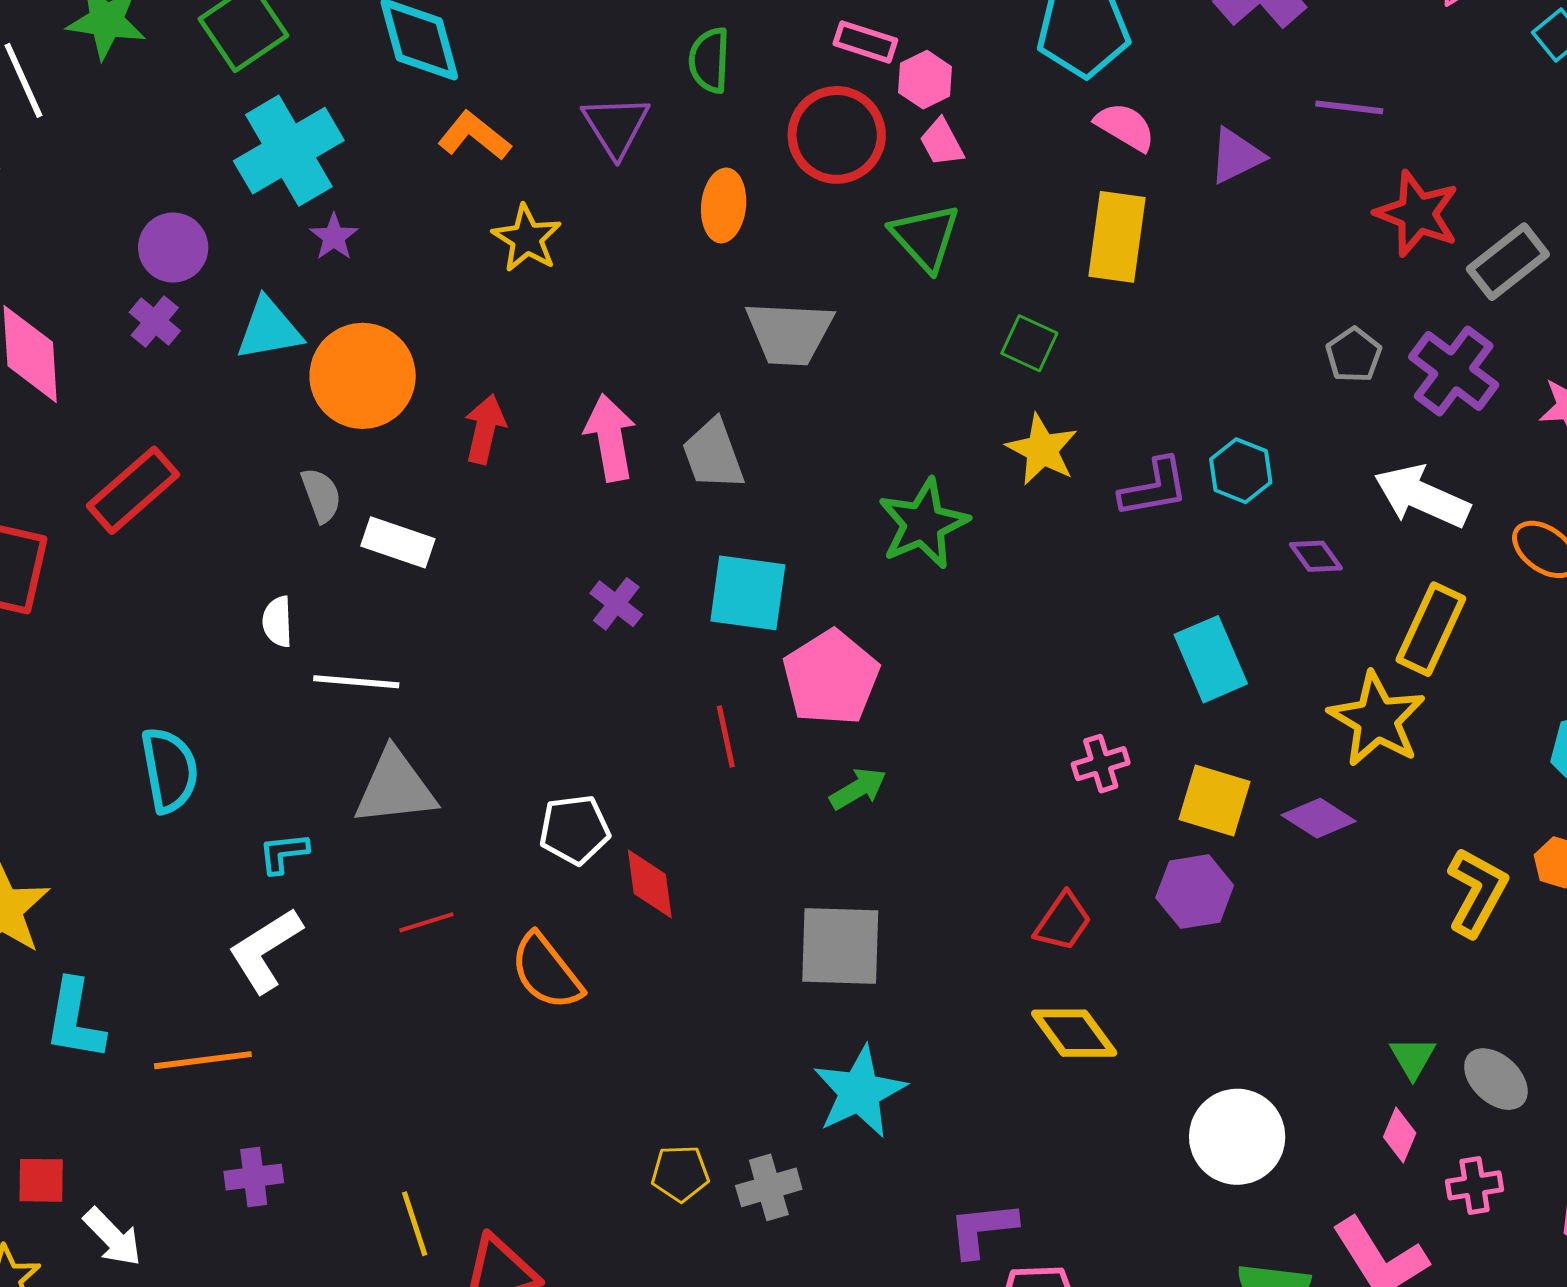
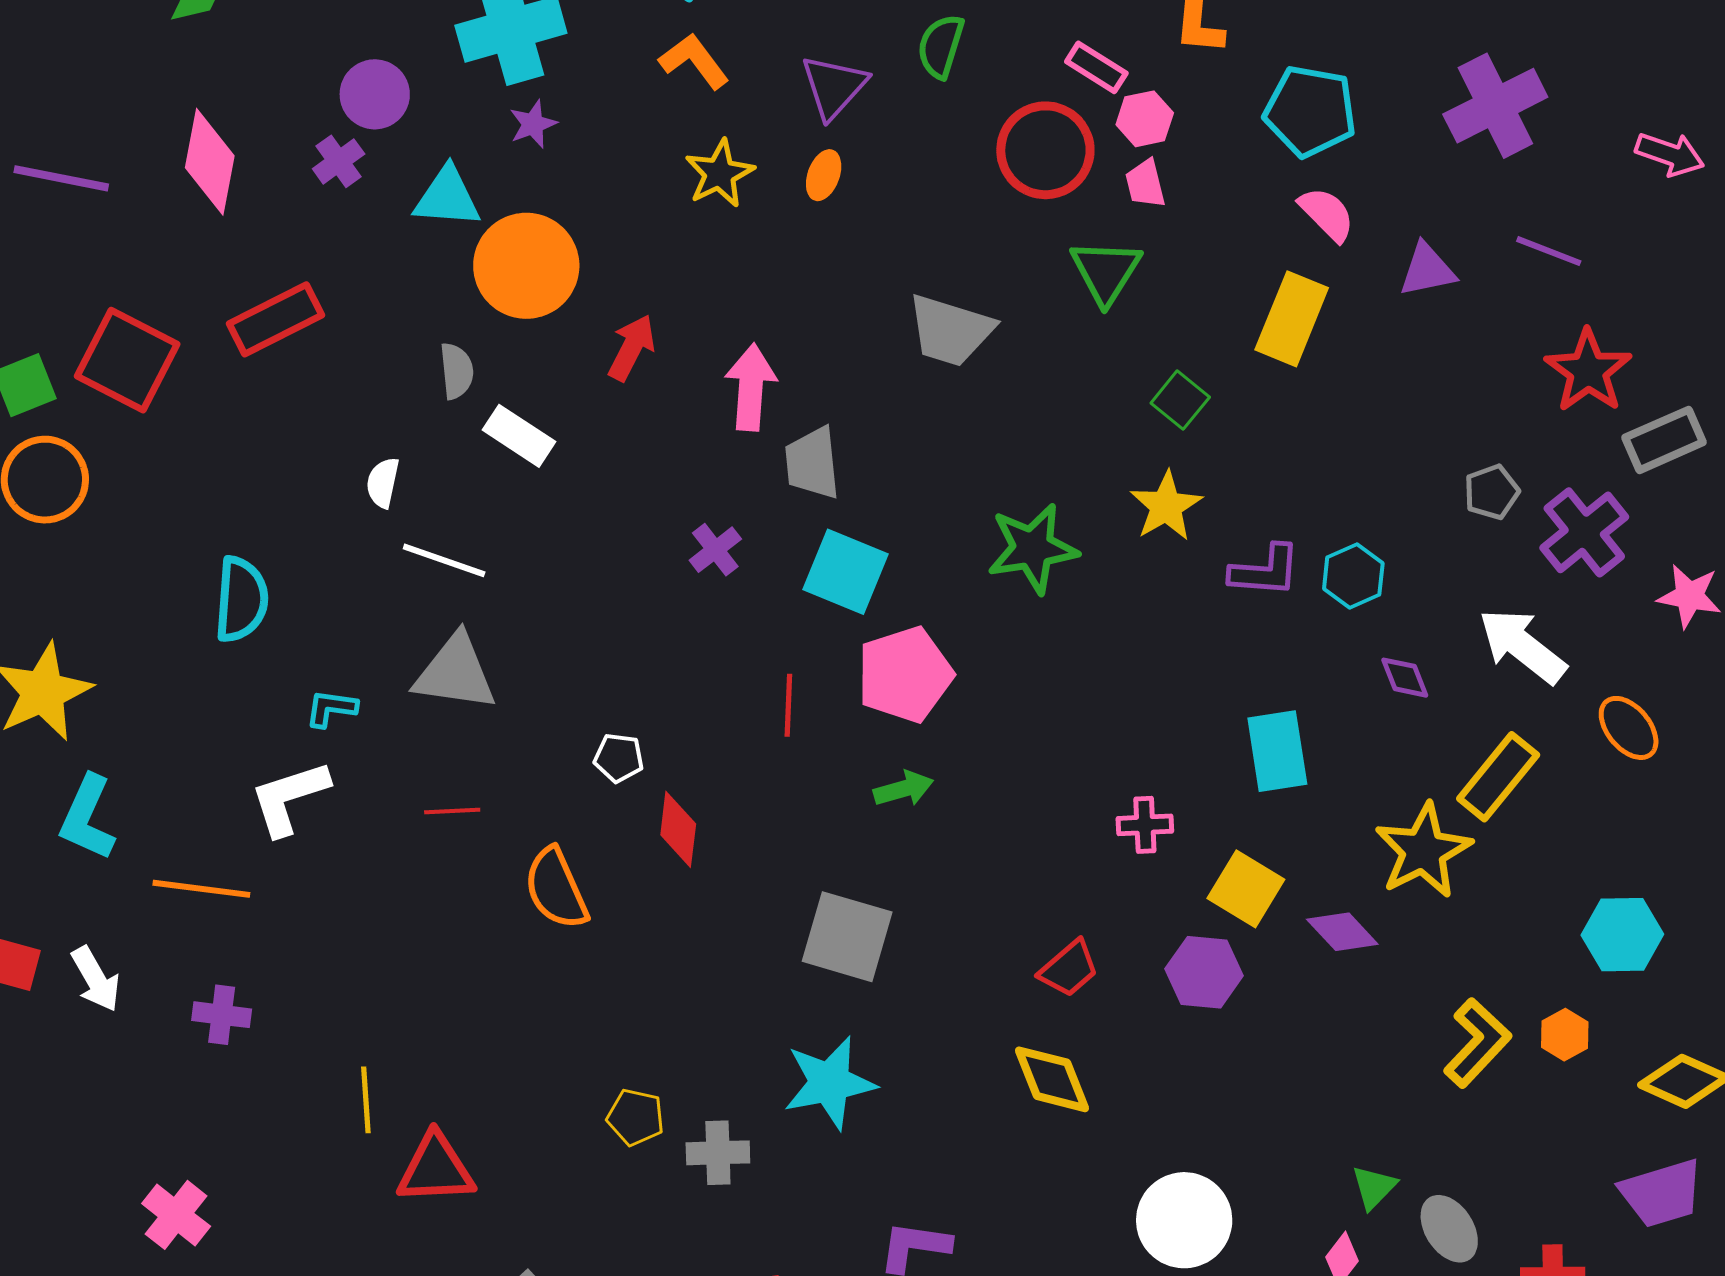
orange ellipse: (724, 205) -> (824, 175), moved, size x0.7
gray trapezoid: (713, 454) -> (812, 463), moved
white pentagon: (575, 830) -> (619, 758), size x0.7
white arrow: (113, 1237) -> (96, 979), moved

